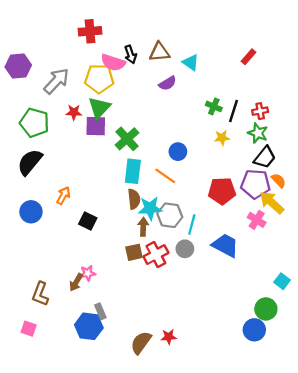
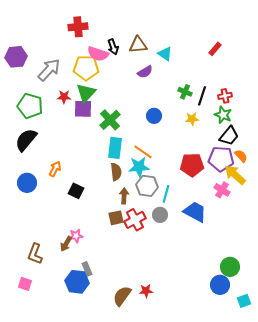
blue circle: (178, 152) -> (154, 116), moved
cyan star: (150, 208) -> (139, 167), moved
cyan square: (282, 281) -> (244, 301), moved, turned 32

